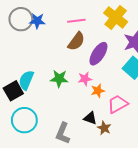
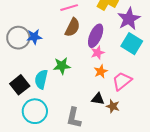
gray circle: (21, 19) -> (18, 38), moved
blue star: (37, 21) -> (34, 37), moved
pink star: (85, 79) -> (98, 53), moved
cyan semicircle: (26, 80) -> (41, 79), moved

